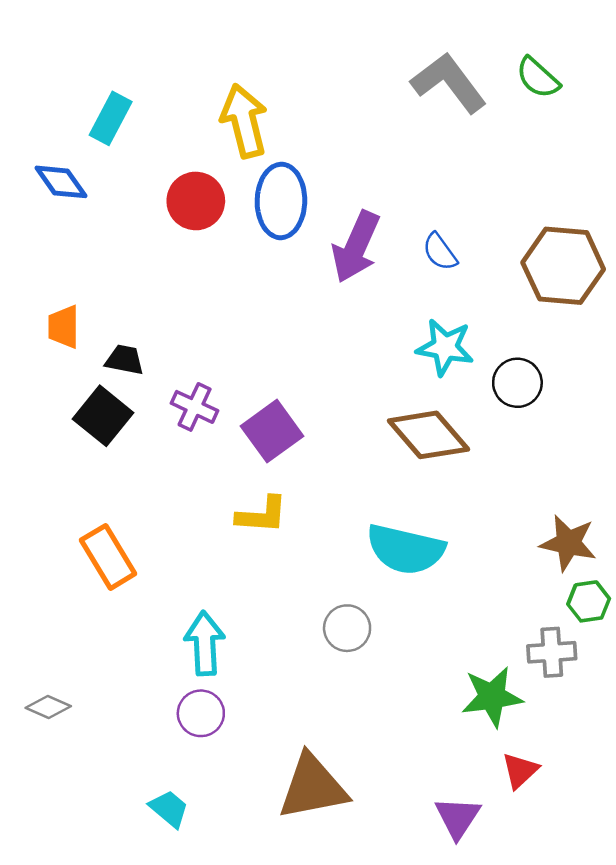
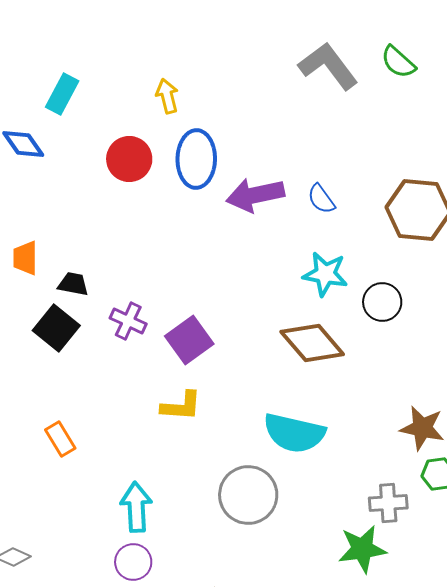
yellow arrow: (244, 121) -> (167, 96), size x0.6
purple arrow: (356, 247) -> (255, 195), turned 54
orange rectangle: (108, 557) -> (60, 439), size x0.7
gray circle: (347, 628) -> (248, 495), size x1.6
gray cross: (552, 652) -> (388, 503), moved

